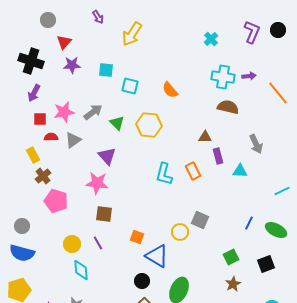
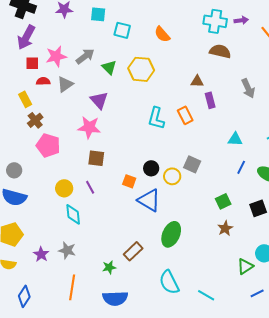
purple arrow: (34, 93) -> (26, 37), size x1.4
cyan triangle: (240, 171) -> (235, 139), moved
black circle: (142, 281) -> (151, 168), moved

